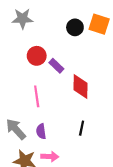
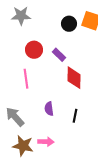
purple rectangle: (56, 66) -> (59, 55), moved
pink line: (37, 96) -> (26, 79), moved
purple semicircle: (41, 131) -> (49, 109), moved

